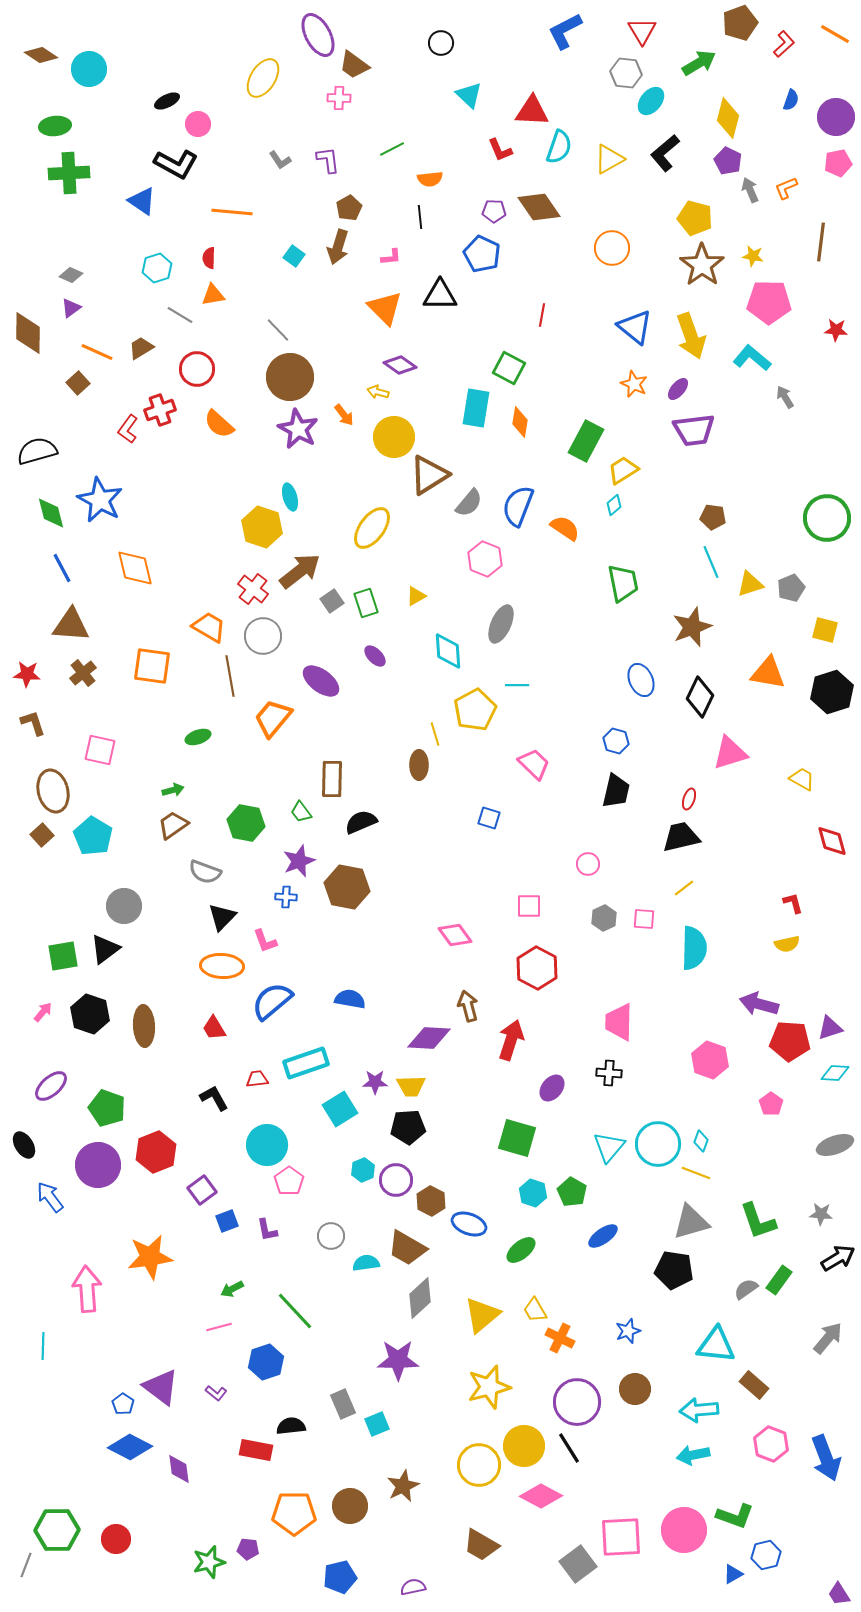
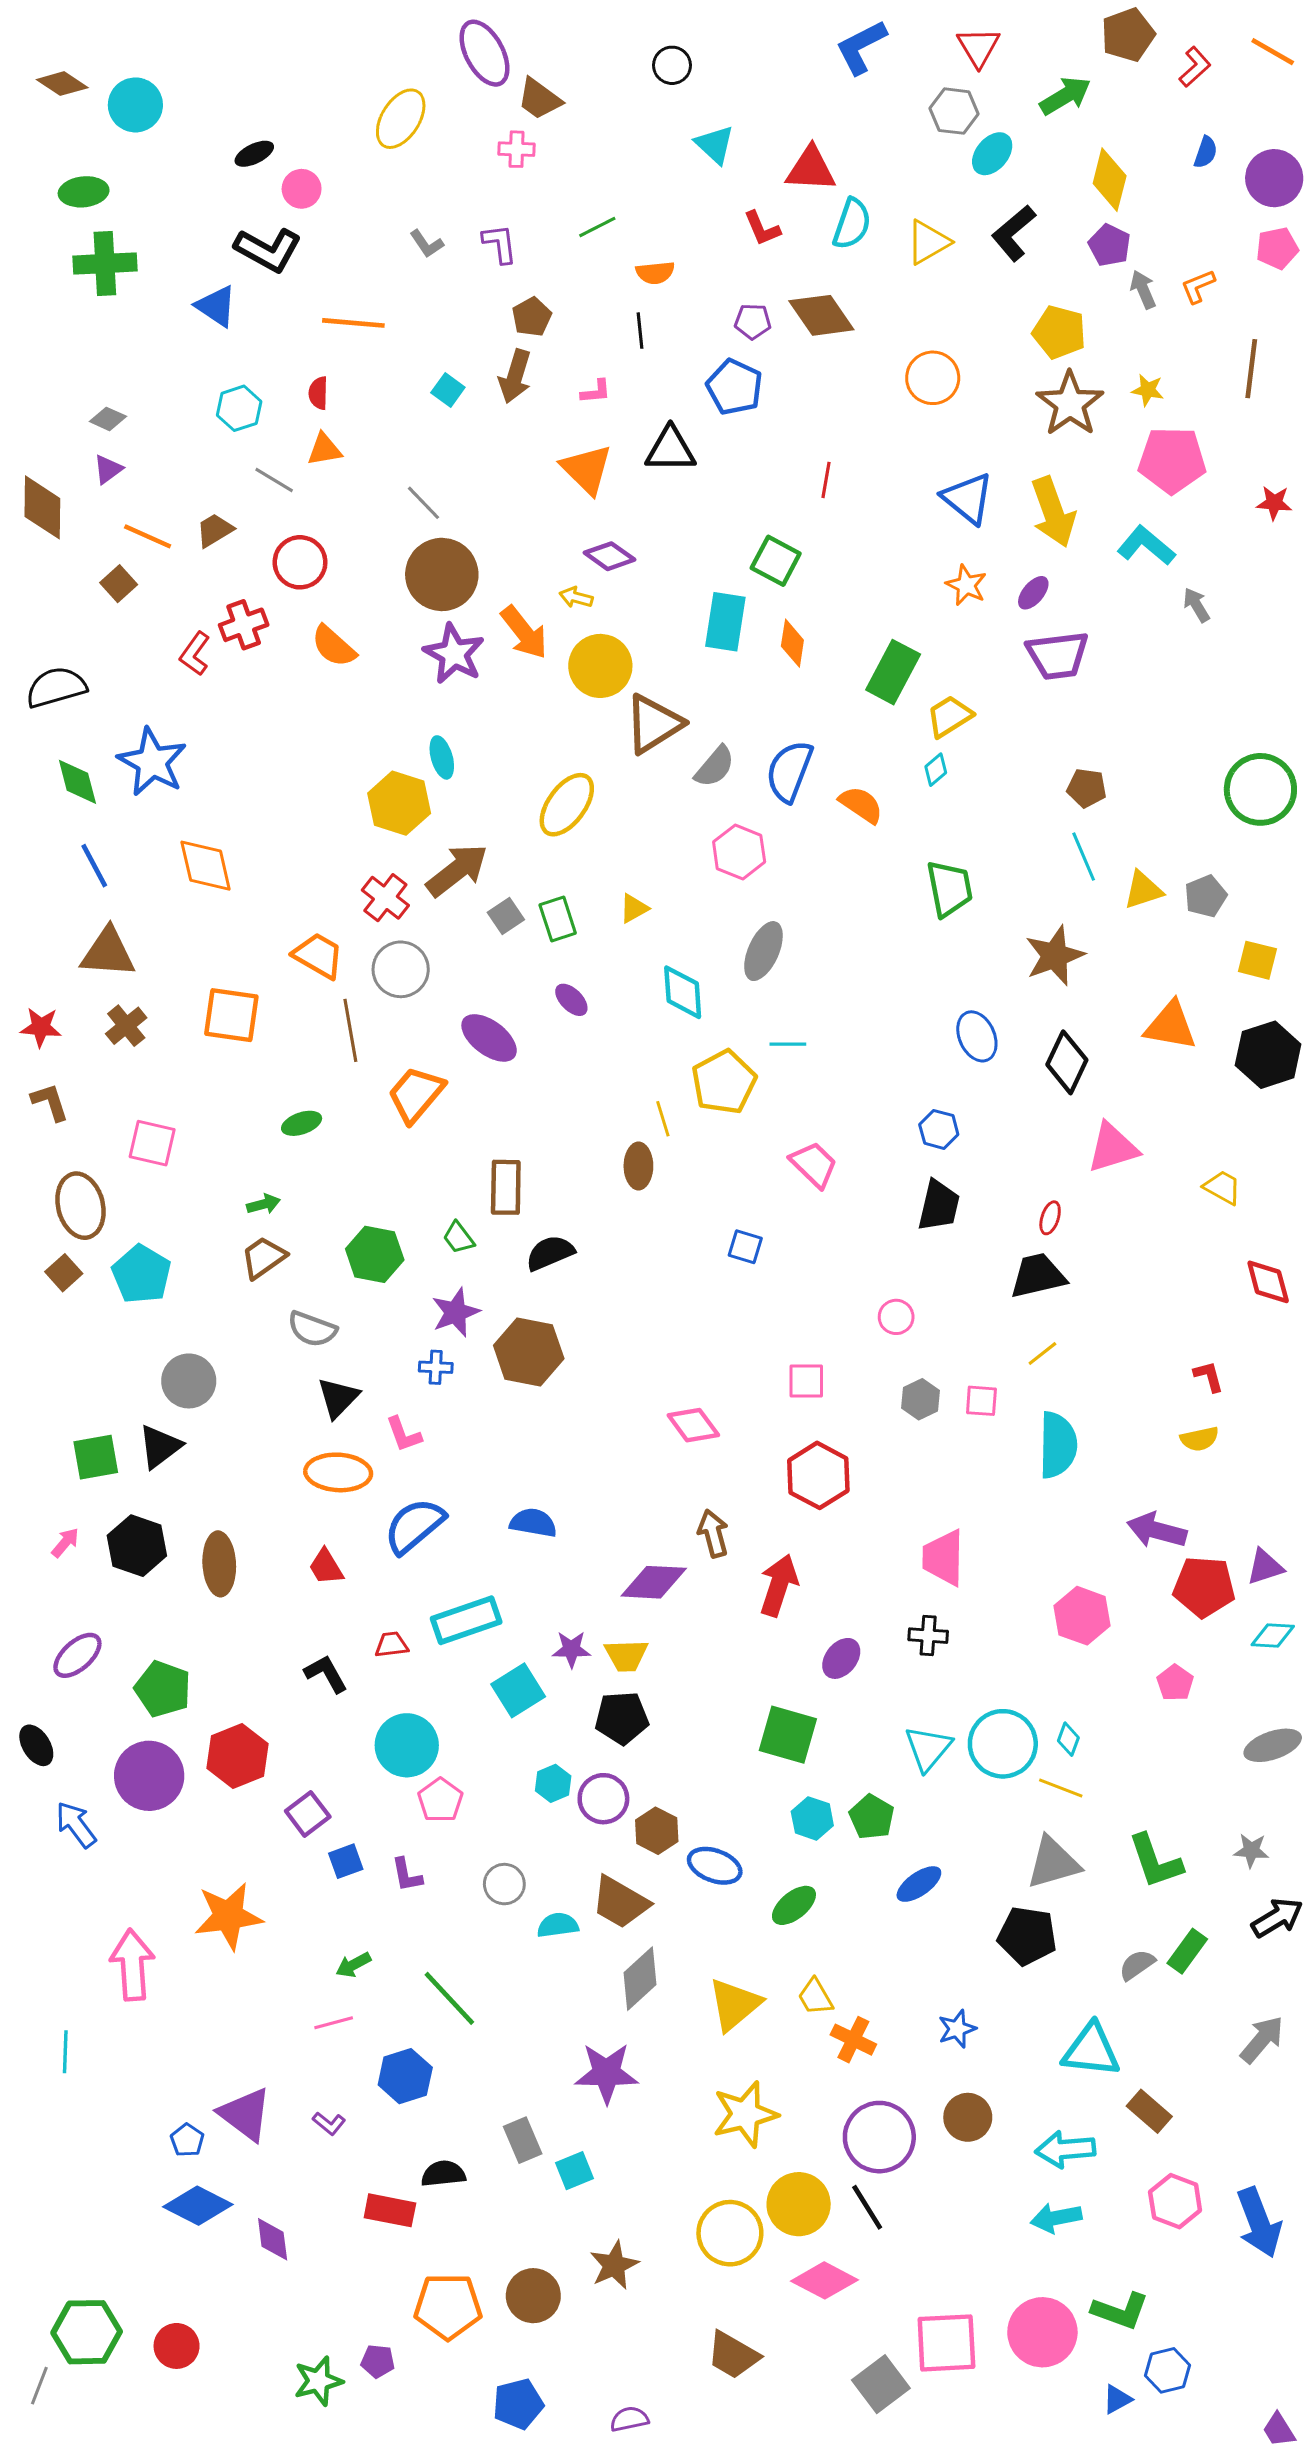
orange arrow: (344, 415) -> (524, 632), size x1.6

